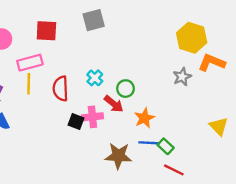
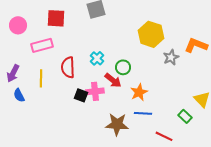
yellow hexagon: (192, 38) -> (151, 34), moved
yellow line: (29, 84) -> (41, 78), moved
green rectangle: (166, 146) -> (185, 116), moved

